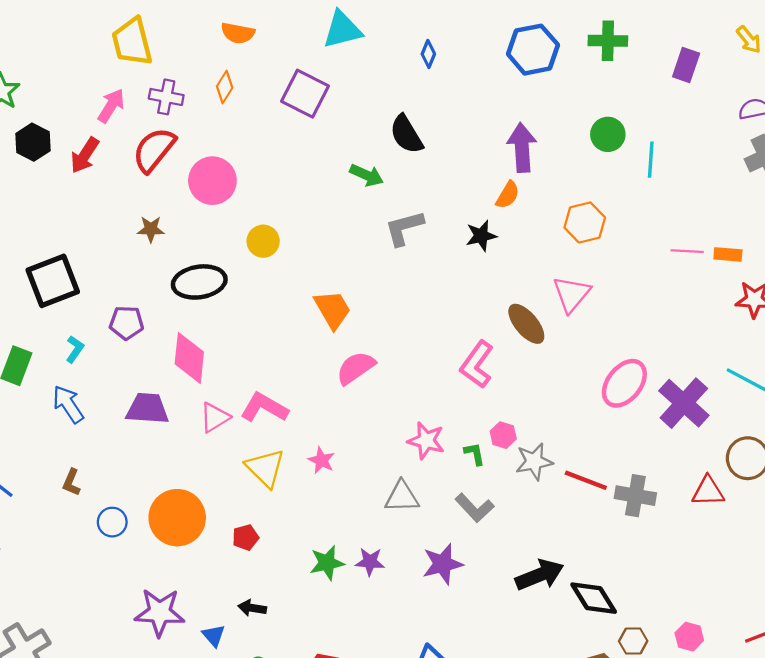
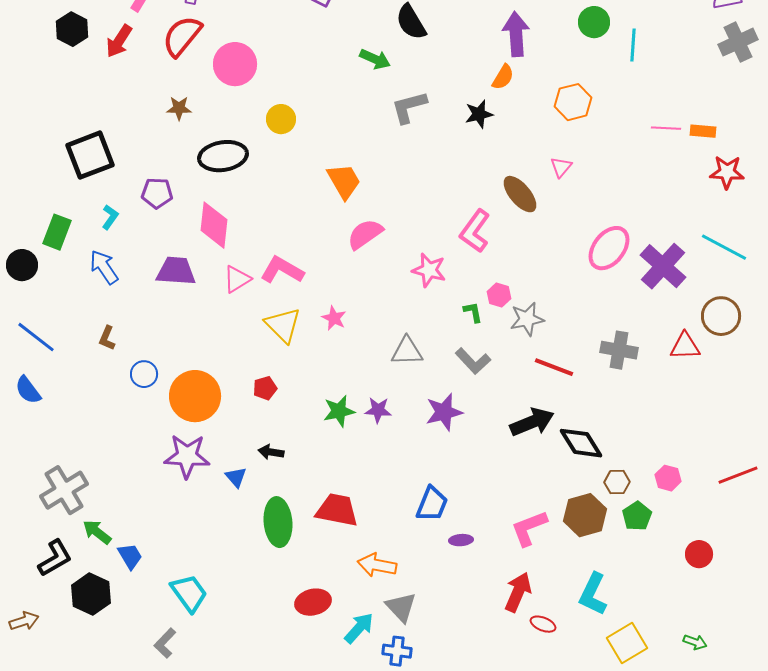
pink triangle: (572, 294) -> (561, 167), size x0.6
pink star: (426, 441) -> (429, 270), moved
red line: (586, 480) -> (554, 367), moved
orange circle: (177, 518) -> (195, 396), moved

